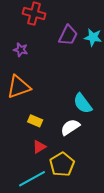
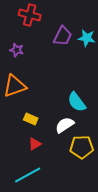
yellow pentagon: (62, 164) -> (82, 147), moved, turned 30

